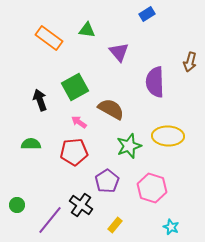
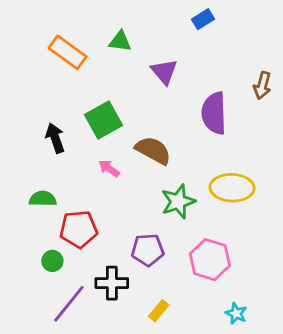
red pentagon: (74, 152) -> (79, 229), moved
purple pentagon: (107, 181) -> (148, 250), turned 30
green circle: (17, 205) -> (52, 261), moved
black cross: (81, 205) -> (112, 283), turned -35

